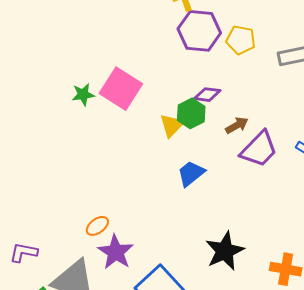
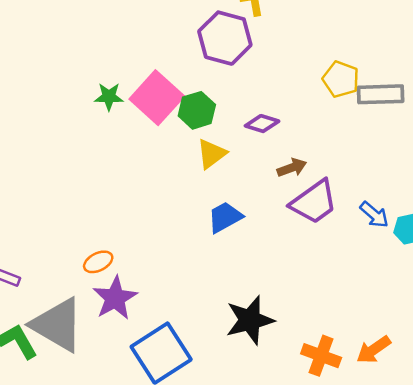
purple hexagon: (199, 31) -> (225, 38), moved
yellow pentagon: (241, 40) -> (341, 79), moved
green hexagon: (191, 113) -> (197, 110), moved

